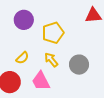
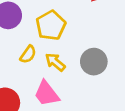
yellow semicircle: (22, 58) -> (28, 54), moved

